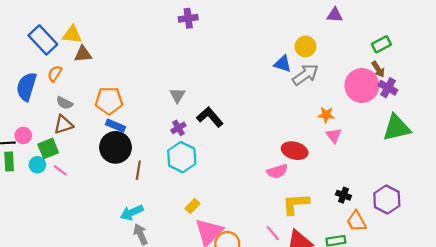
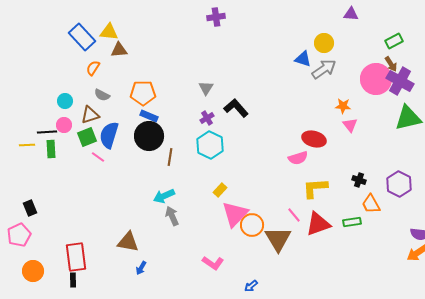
blue semicircle: (27, 87) -> (109, 135), moved
purple cross: (388, 88) -> (400, 81), size x1.5
brown triangle: (63, 125) -> (90, 115), moved
cyan circle: (37, 165) -> (65, 101), moved

